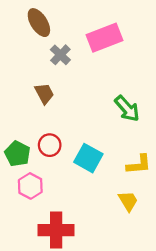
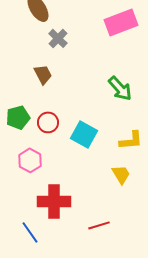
pink rectangle: (104, 38) -> (121, 22), moved
green pentagon: (17, 154) -> (18, 117), moved, turned 30

